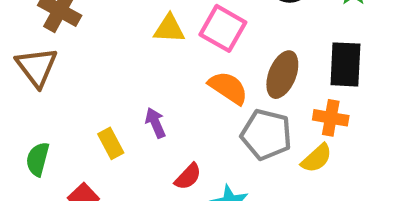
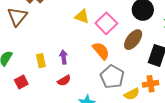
brown ellipse: (282, 75) -> (133, 40), moved
orange cross: (331, 118) -> (151, 84), moved, turned -35
red semicircle: (188, 177) -> (64, 80), moved

